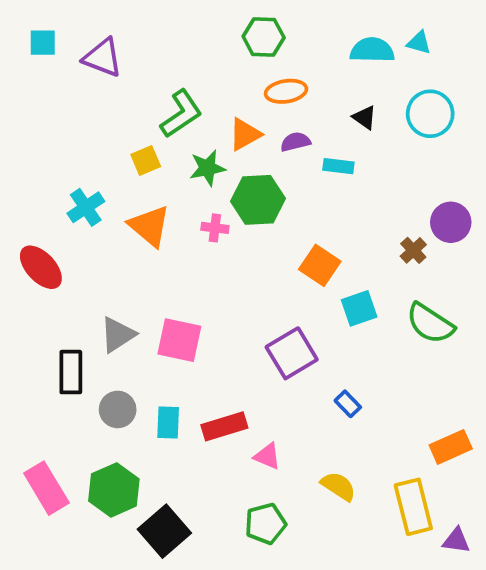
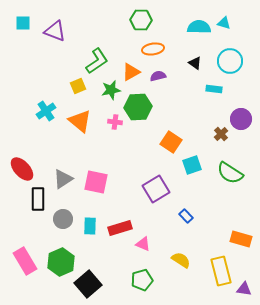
cyan rectangle: (338, 166) -> (214, 89), moved
red ellipse: (41, 267) -> (22, 169), moved
orange rectangle: (451, 447) -> (241, 239), turned 40

